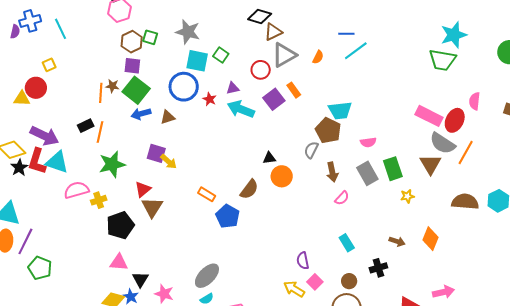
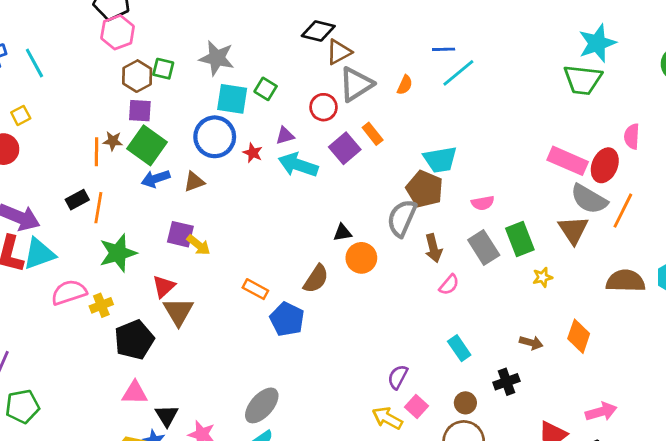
gray semicircle: (311, 150) -> (402, 218), size x1.5
cyan triangle: (57, 162) -> (39, 254), turned -35
purple semicircle: (303, 261) -> (398, 377), turned 42
green pentagon: (40, 268) -> (22, 406), turned -30

